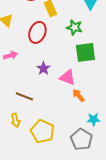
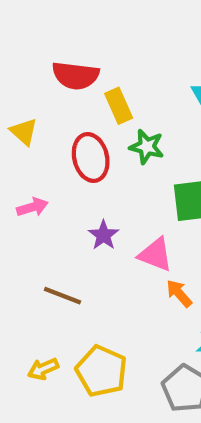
green star: (74, 27) -> (147, 147), moved
red ellipse: (37, 32) -> (91, 157), turned -35
yellow arrow: (15, 120) -> (43, 369), moved, turned 80

